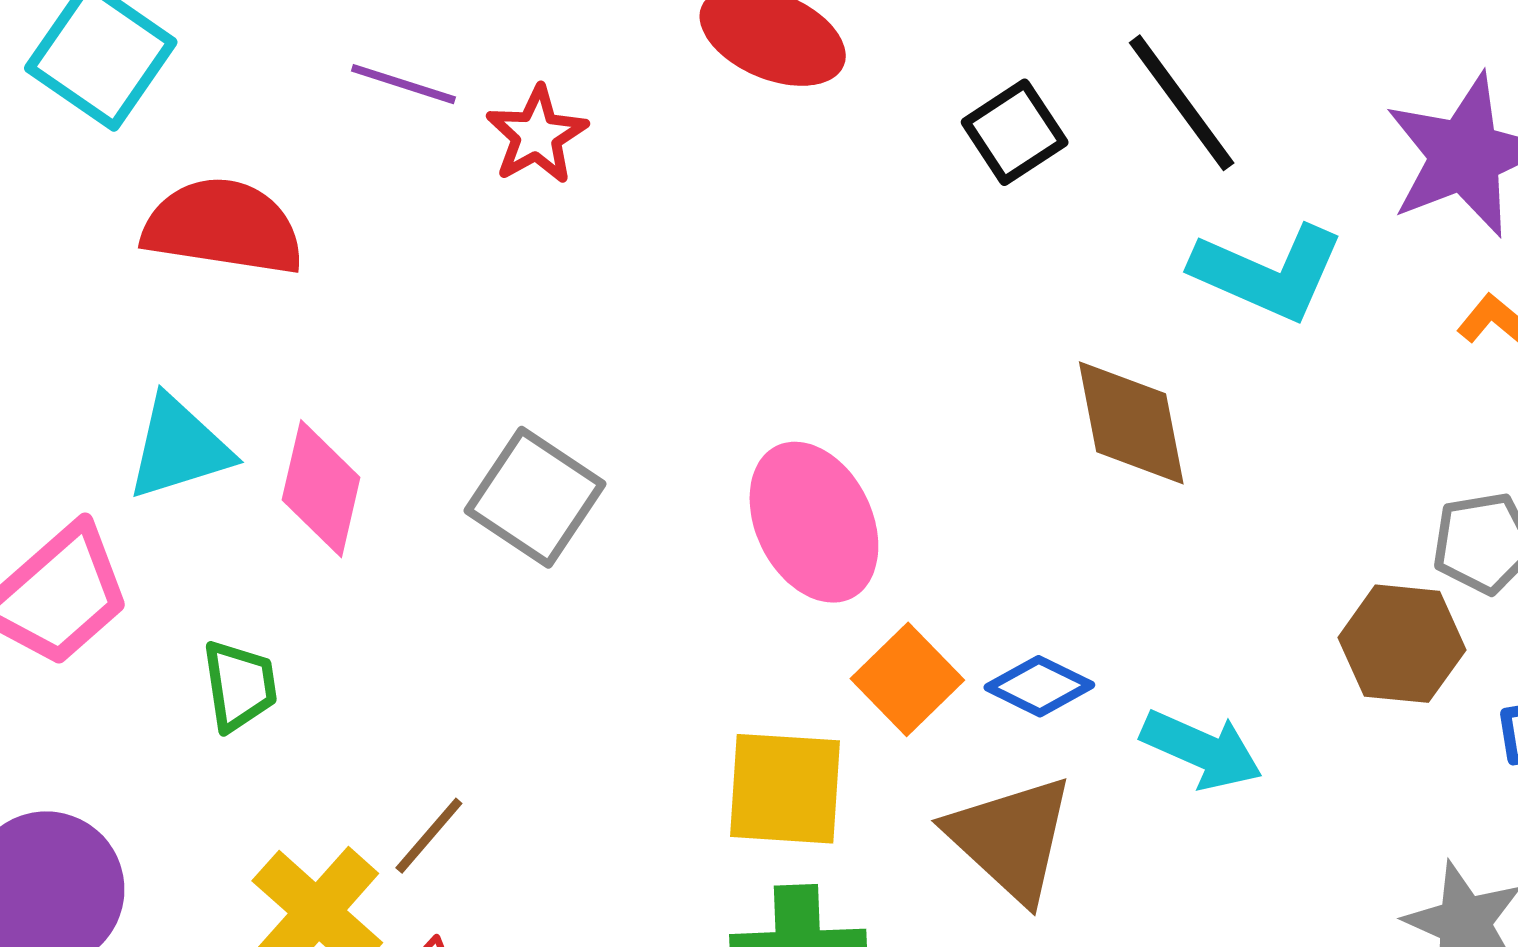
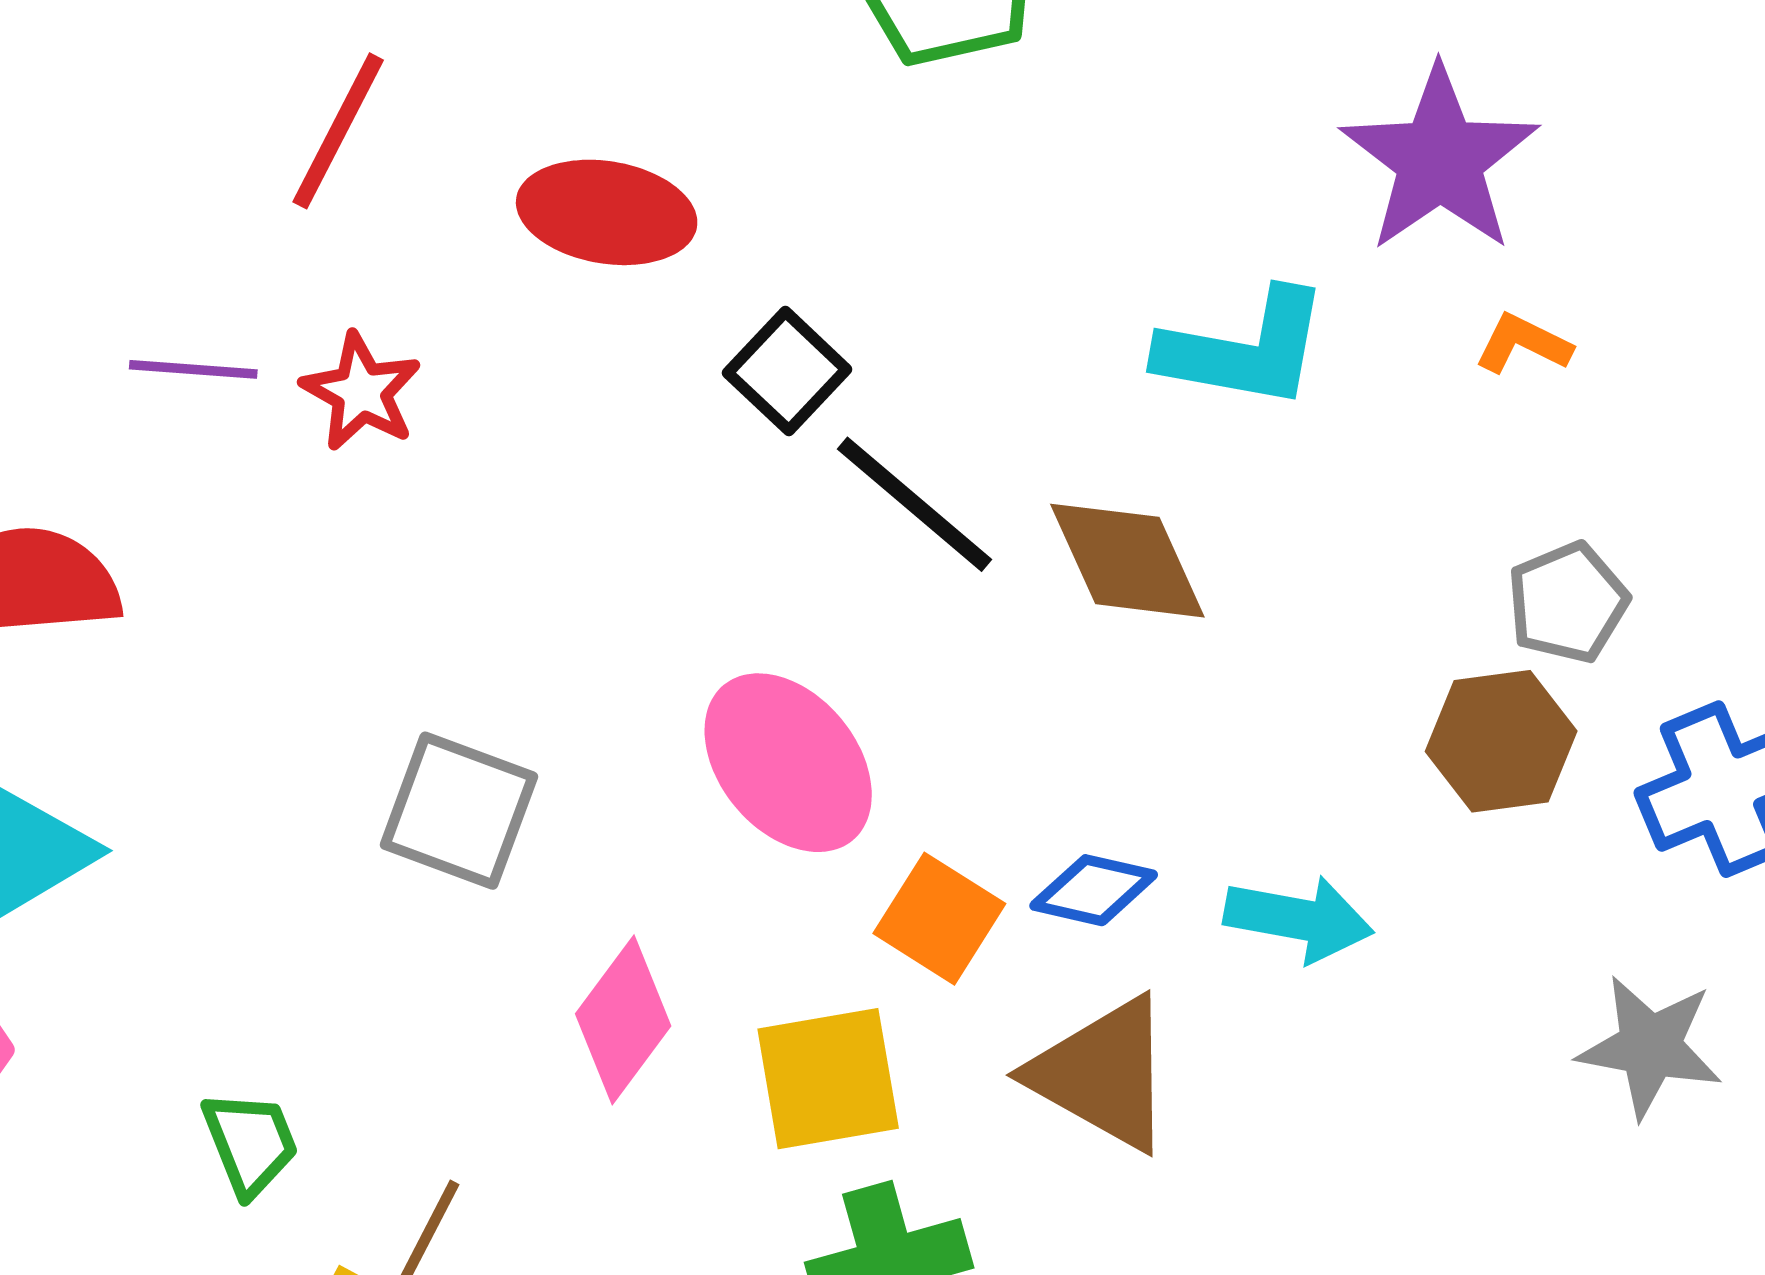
black line: (1182, 103) -> (914, 504), moved
black square: (1015, 132) -> (787, 371), moved
pink diamond: (321, 489) -> (623, 1020), moved, turned 37
green trapezoid: (240, 686) -> (250, 1143), moved

